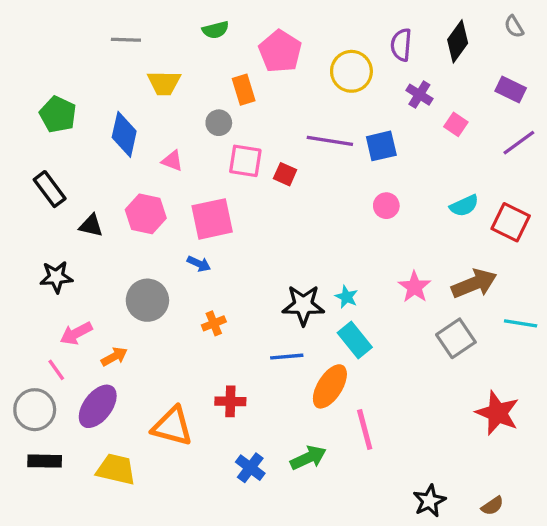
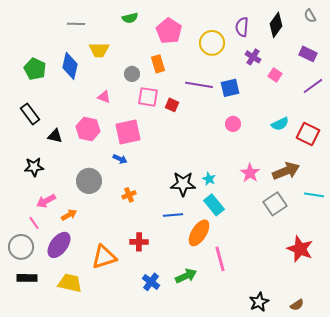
orange rectangle: (244, 90) -> (158, 64), moved
blue diamond: (124, 134) -> (70, 66), moved
orange triangle: (172, 426) -> (104, 257), turned -32

